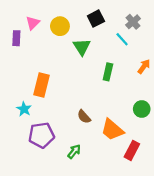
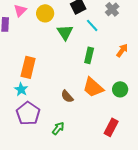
cyan line: (122, 39) -> (92, 25), moved
cyan star: (24, 109) -> (21, 89), moved
orange trapezoid: (112, 130) -> (93, 87), moved
purple pentagon: (41, 135) -> (28, 113), turned -30

